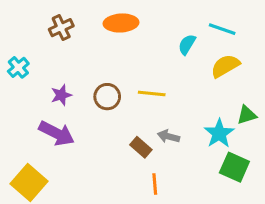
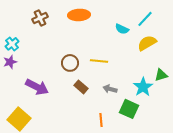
cyan line: (222, 29) -> (145, 19), turned -66
cyan semicircle: (187, 44) -> (122, 29), turned -96
purple star: (61, 95) -> (10, 62), moved
brown rectangle: (141, 147) -> (81, 87), moved
green square: (234, 167) -> (129, 109), moved

